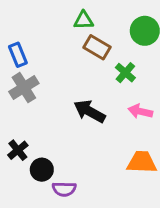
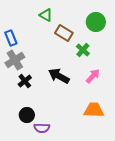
green triangle: (84, 20) -> (46, 15), moved, turned 32
pink arrow: (140, 111) -> (93, 76), turned 119
black cross: (18, 150) -> (25, 81), moved

